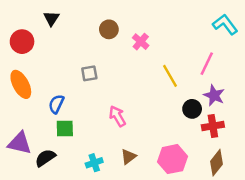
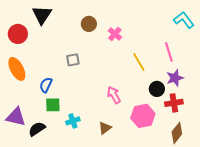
black triangle: (51, 18) -> (42, 15), size x1.5
pink line: (207, 64) -> (169, 52), turned -42
purple star: (214, 95) -> (175, 78), turned 30
pink arrow: (117, 116) -> (114, 95), moved
pink hexagon: (173, 159) -> (143, 116), moved
cyan cross: (94, 163) -> (73, 121), moved

